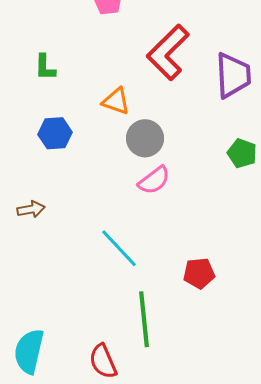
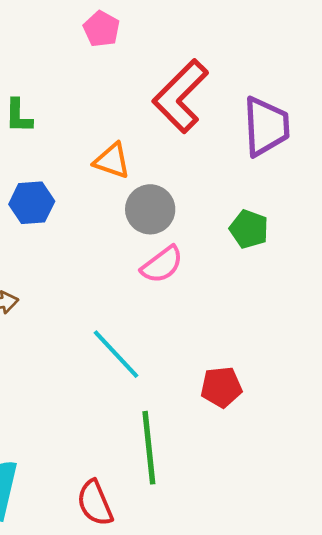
green pentagon: (242, 153) -> (249, 229), moved

